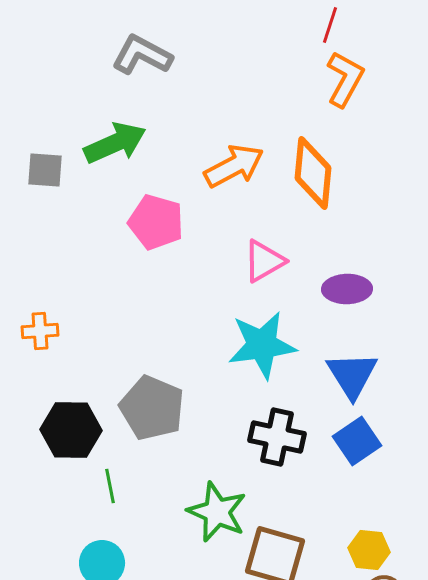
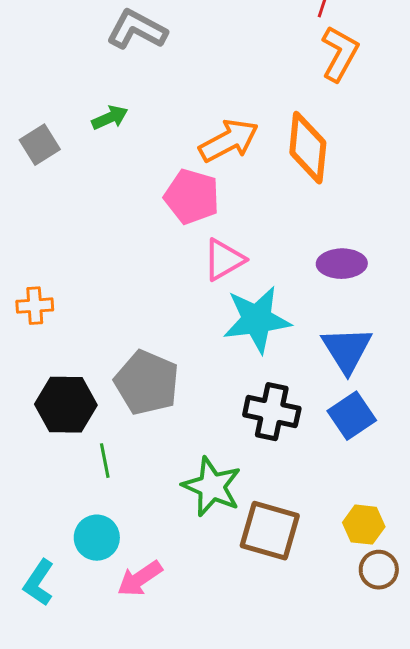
green arrow: (115, 143) -> (110, 118), size x0.6
gray square: (45, 170) -> (40, 145), turned -36
pink pentagon: (156, 222) -> (192, 197), moved
pink triangle: (264, 261) -> (224, 260), moved

